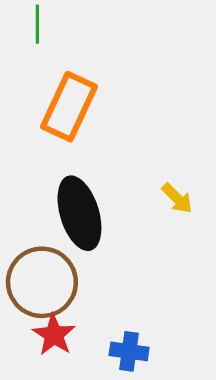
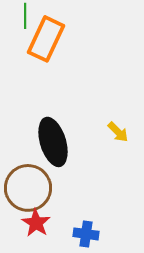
orange rectangle: (69, 107) -> (46, 39), moved

